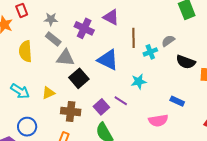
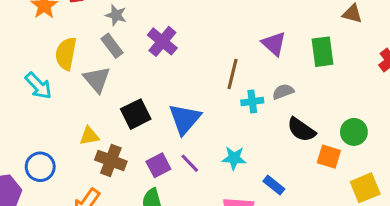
purple triangle: (111, 17) -> (274, 44), moved
gray triangle: (65, 58) -> (97, 79), moved, turned 30
blue triangle: (108, 60) -> (185, 119), moved, turned 30
cyan star: (139, 81) -> (234, 158), moved
cyan arrow: (20, 91) -> (38, 86), moved
yellow triangle: (48, 93) -> (89, 136), moved

